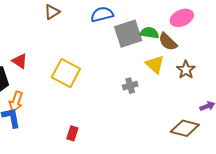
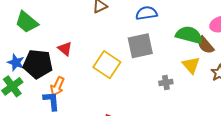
green semicircle: (149, 33) -> (189, 35), size x1.5
gray square: (128, 34) -> (140, 46), moved

